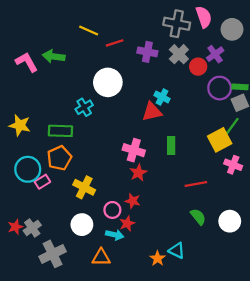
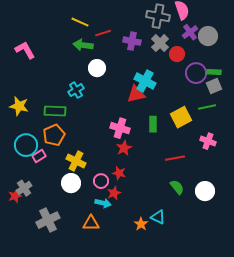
gray circle: (232, 29) -> (208, 36), moved
purple cross: (215, 54) -> (190, 32), moved
green arrow: (54, 56) -> (83, 45), moved
white circle: (108, 82) -> (97, 68), size x0.7
cyan cross: (162, 97) -> (145, 81), size x1.5
green line: (232, 126) -> (207, 107), turned 42
yellow square: (220, 140) -> (181, 117), moved
white circle: (82, 225) -> (71, 183), moved
gray cross: (32, 228) -> (24, 188), moved

